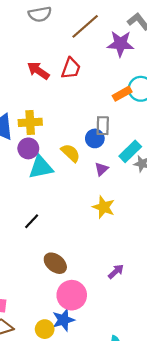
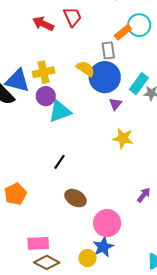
red trapezoid: (71, 68) -> (72, 17), turned -35
gray rectangle: (103, 126) -> (108, 50), moved
blue circle: (95, 138) -> (105, 77), size x1.8
yellow semicircle: (71, 153) -> (85, 69), moved
brown ellipse: (55, 263) -> (75, 198), moved

